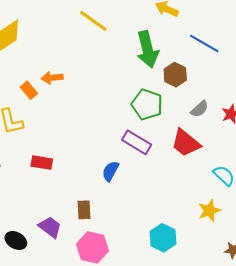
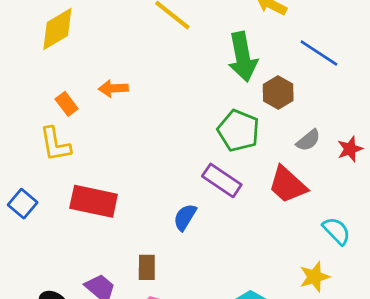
orange rectangle: (29, 90) -> (67, 104), moved
red rectangle: (42, 163) -> (94, 201), size x1.6

